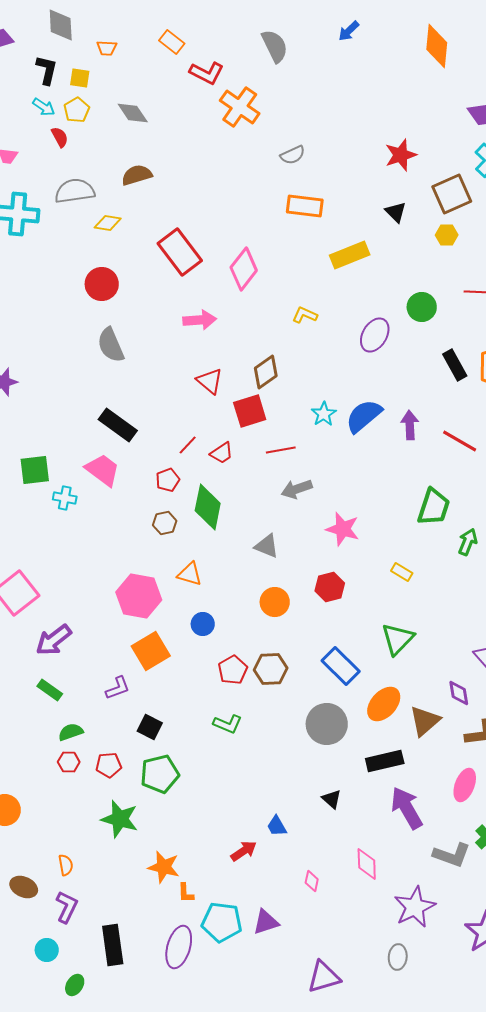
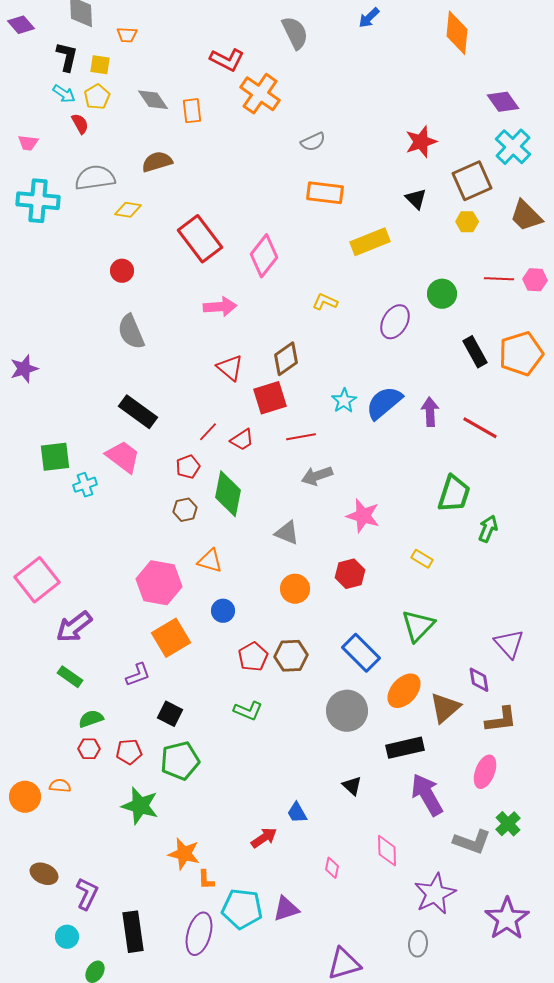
orange rectangle: (172, 42) -> (192, 111), moved, turned 45
red circle: (102, 284) -> (122, 271), size x0.7
cyan cross: (65, 498) -> (85, 485), turned -30
orange semicircle: (66, 865) -> (60, 786), moved, turned -75

